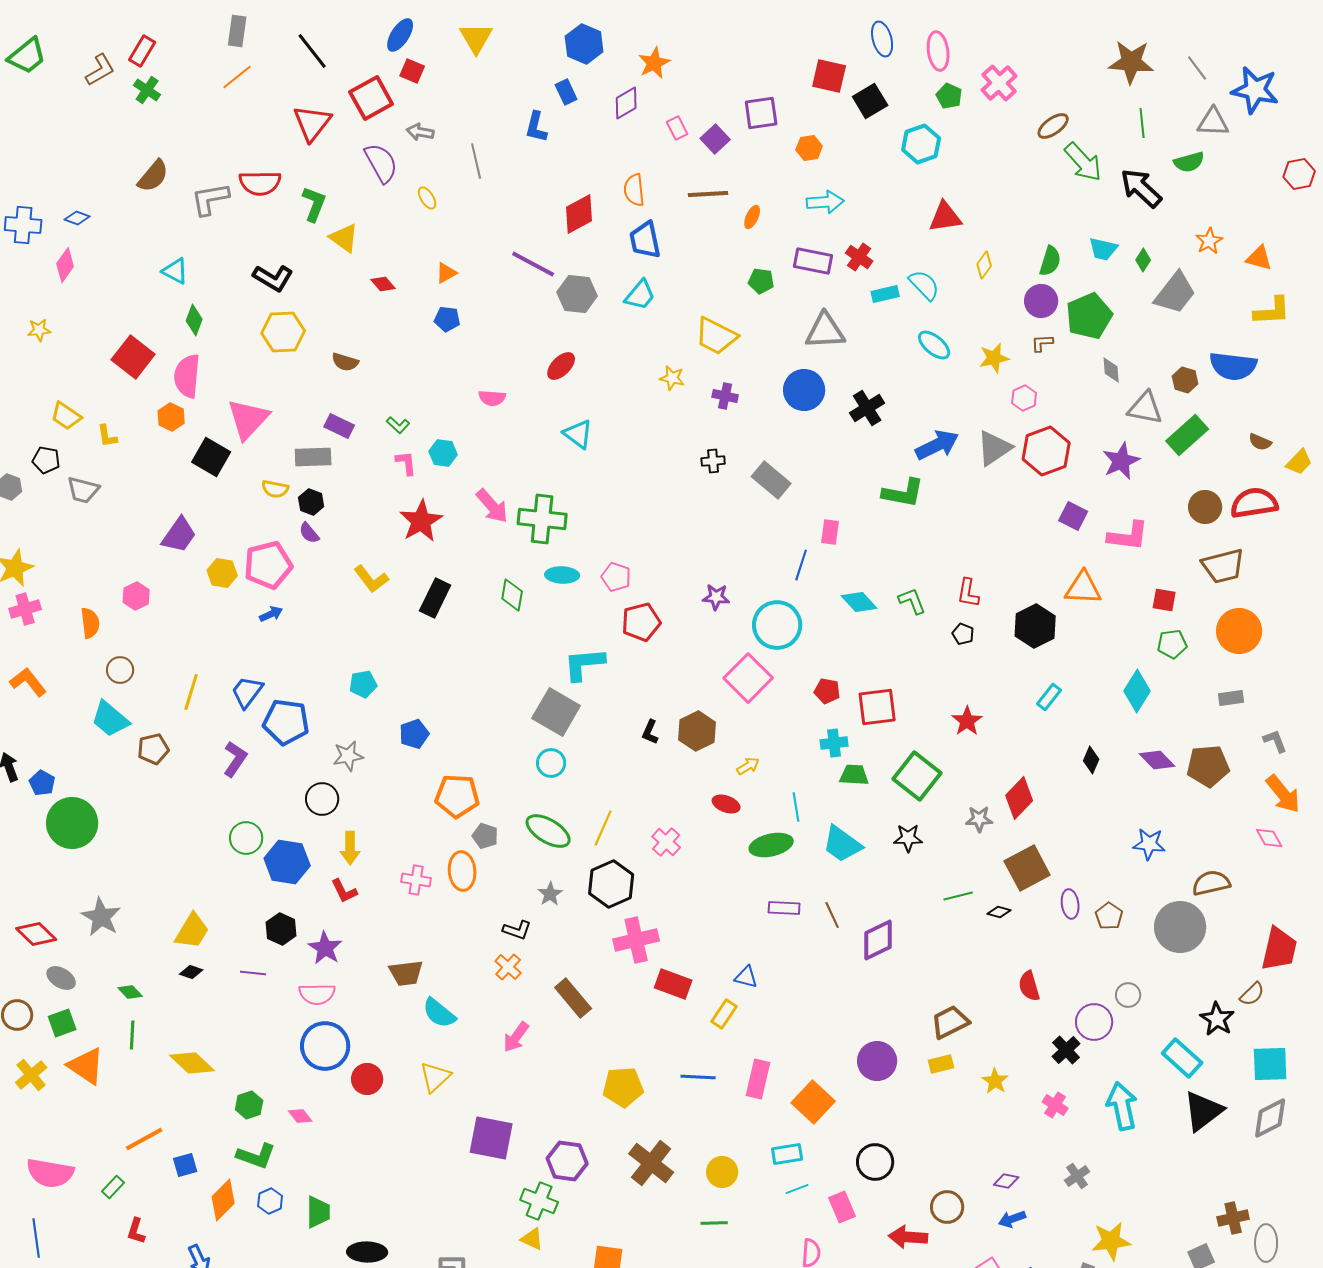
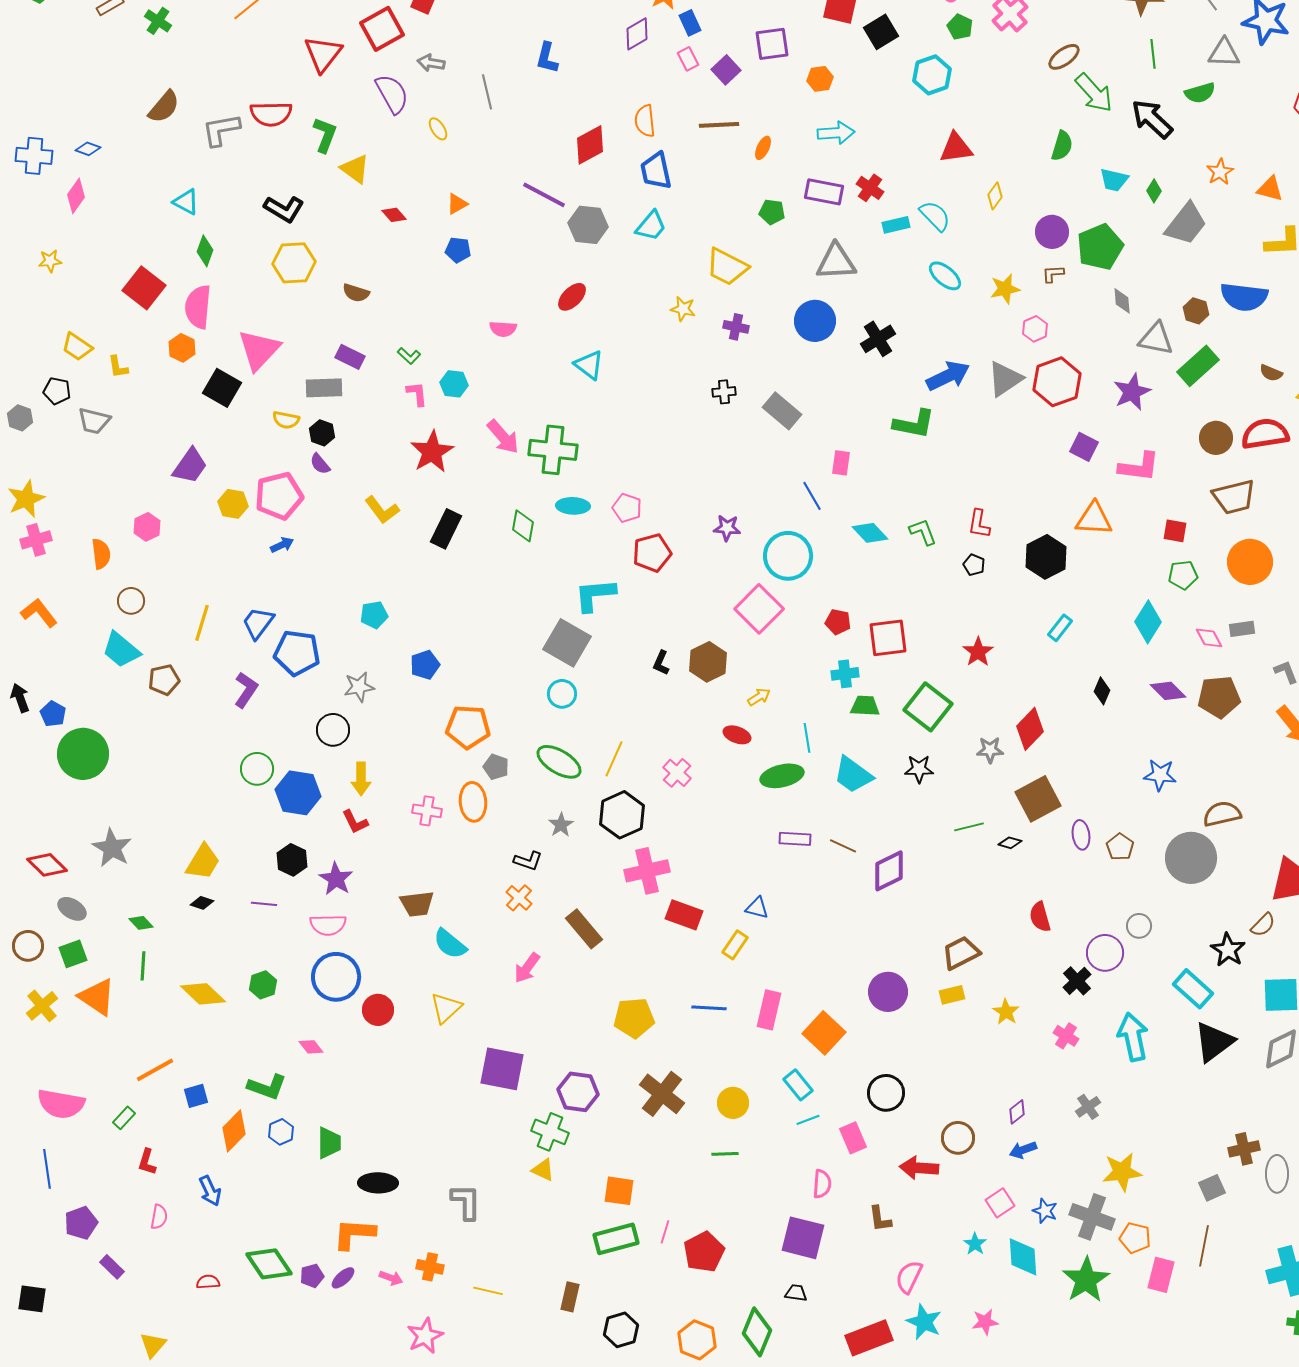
blue rectangle: (566, 92) -> (690, 23), moved
green semicircle: (1050, 261) -> (1062, 146), moved
blue line: (801, 565) -> (812, 496), turned -48
pink diamond: (1269, 838) -> (1209, 638), moved
brown line: (832, 915) -> (843, 846), turned -40
green hexagon: (249, 1105) -> (263, 985), moved
cyan rectangle: (787, 1154) -> (798, 1085), turned 60
purple diamond: (1006, 1181) -> (1017, 1112), turned -50

